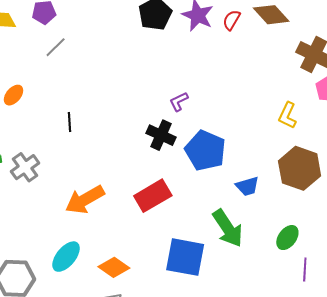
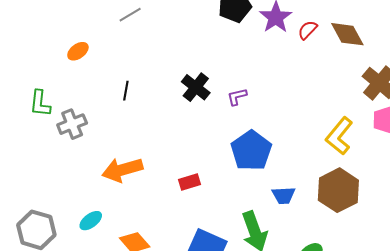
yellow L-shape: (288, 115) -> (339, 136), size x1.4
black cross: (161, 135) -> (196, 87), moved
red rectangle: (153, 196) -> (189, 182), size x0.6
cyan ellipse: (66, 257) -> (91, 221), size x0.7

